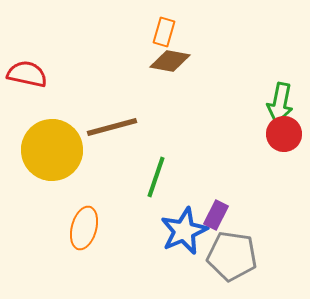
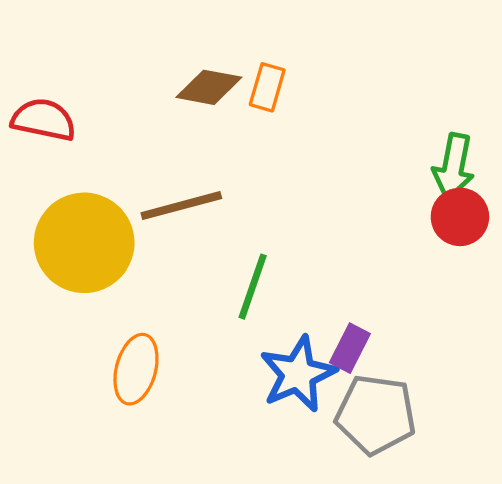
orange rectangle: (164, 32) -> (267, 87), moved
brown diamond: (170, 61) -> (209, 87), moved

